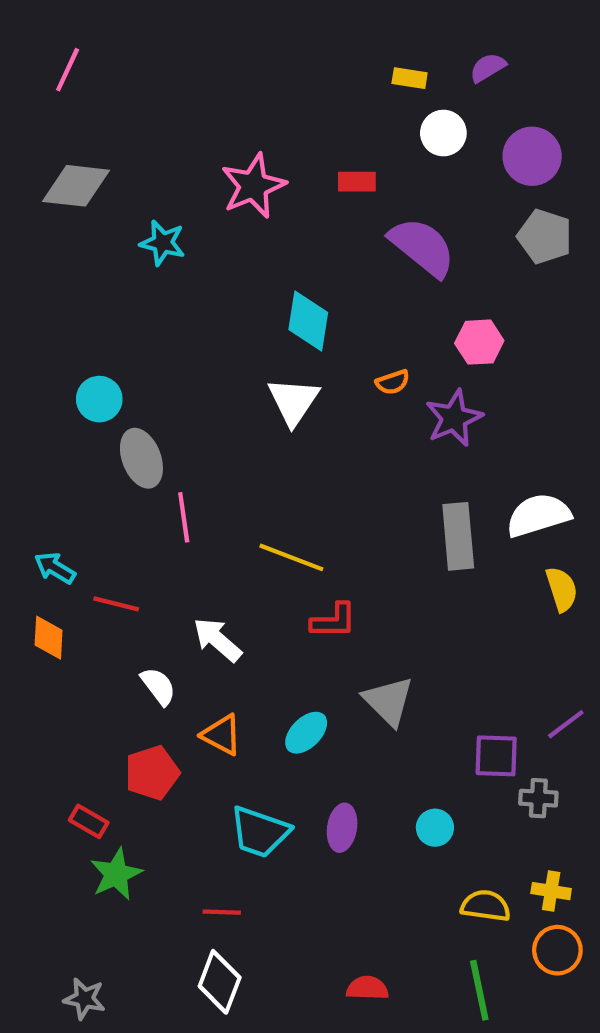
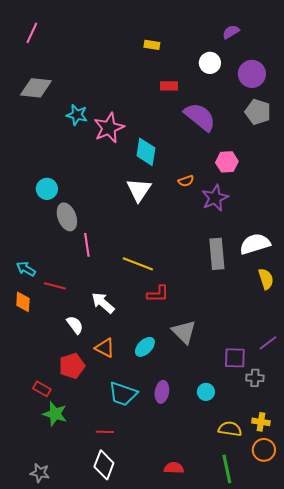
yellow rectangle: (410, 78) -> (152, 45), moved
pink star: (253, 186) -> (109, 128), moved
green star: (116, 874) -> (55, 414), turned -30

